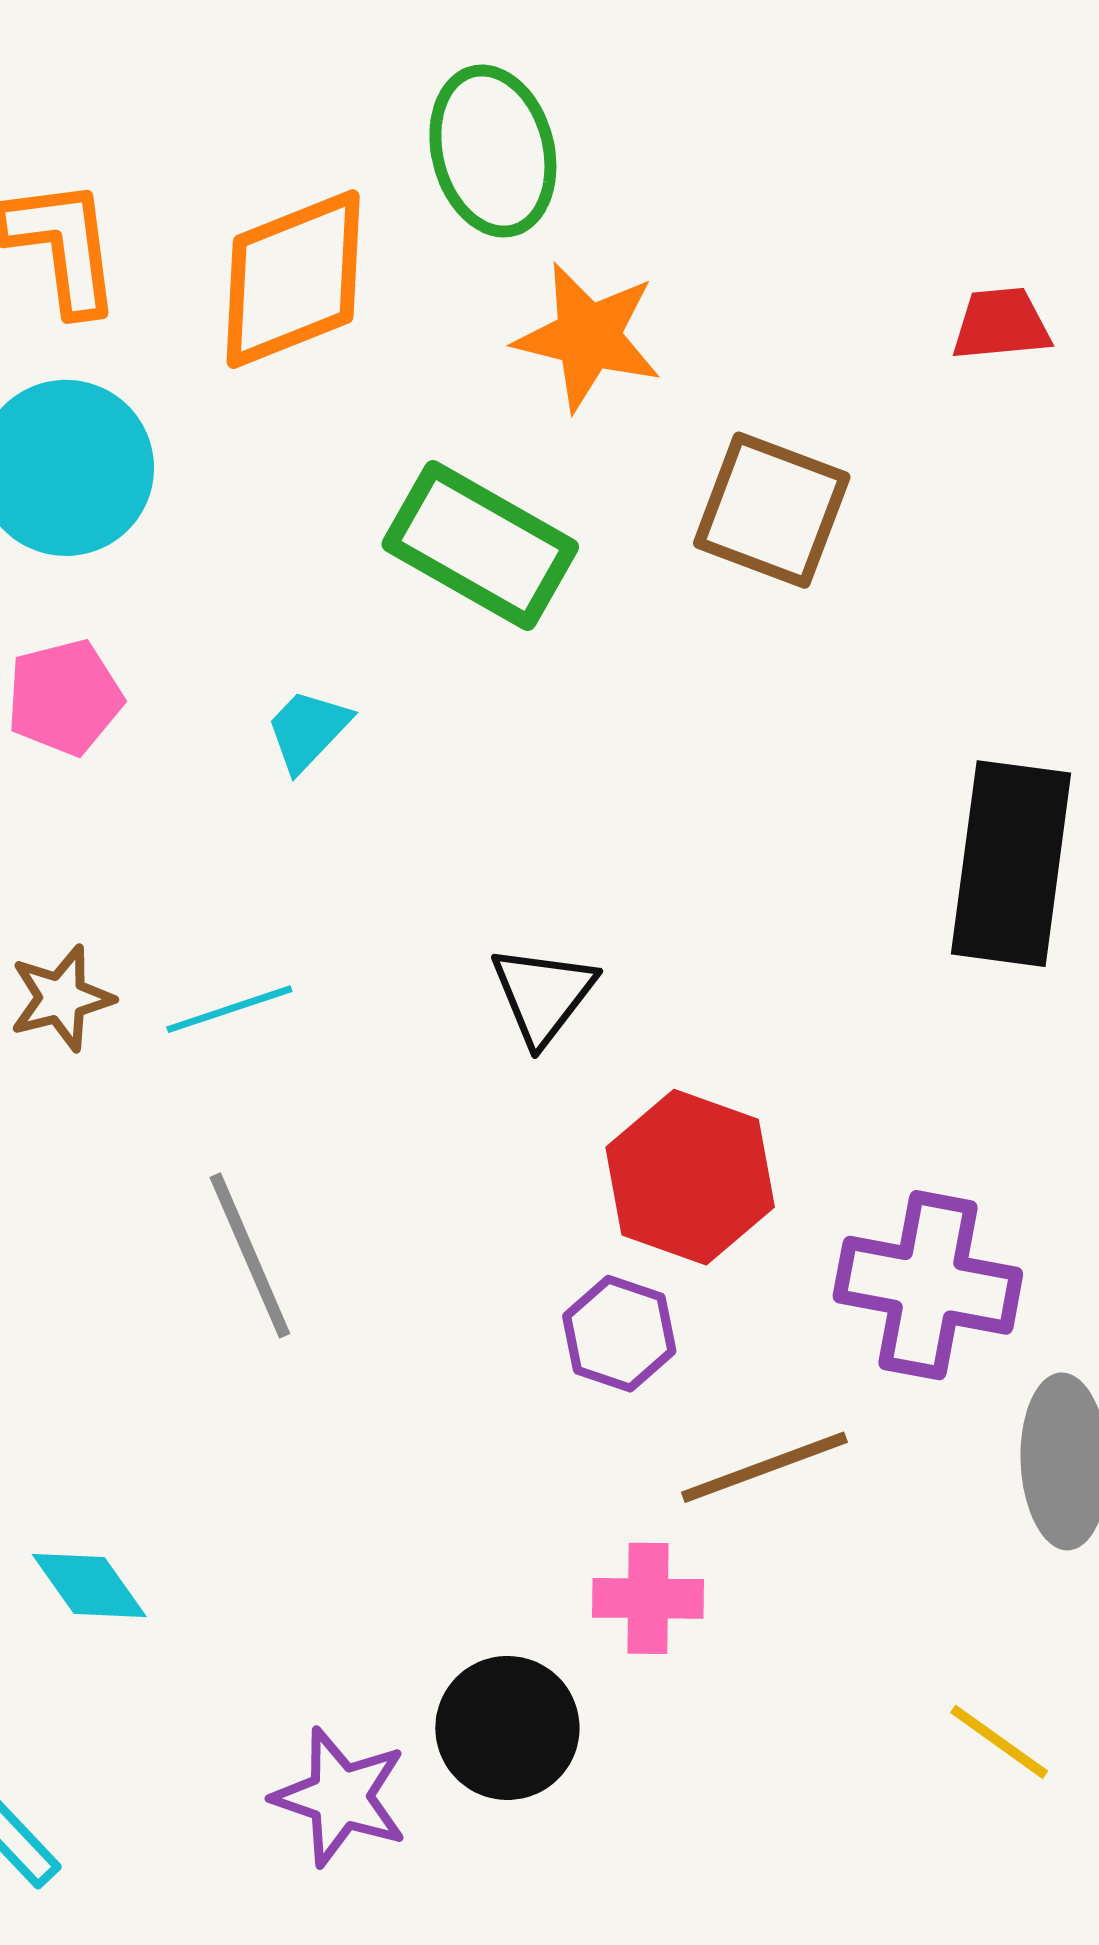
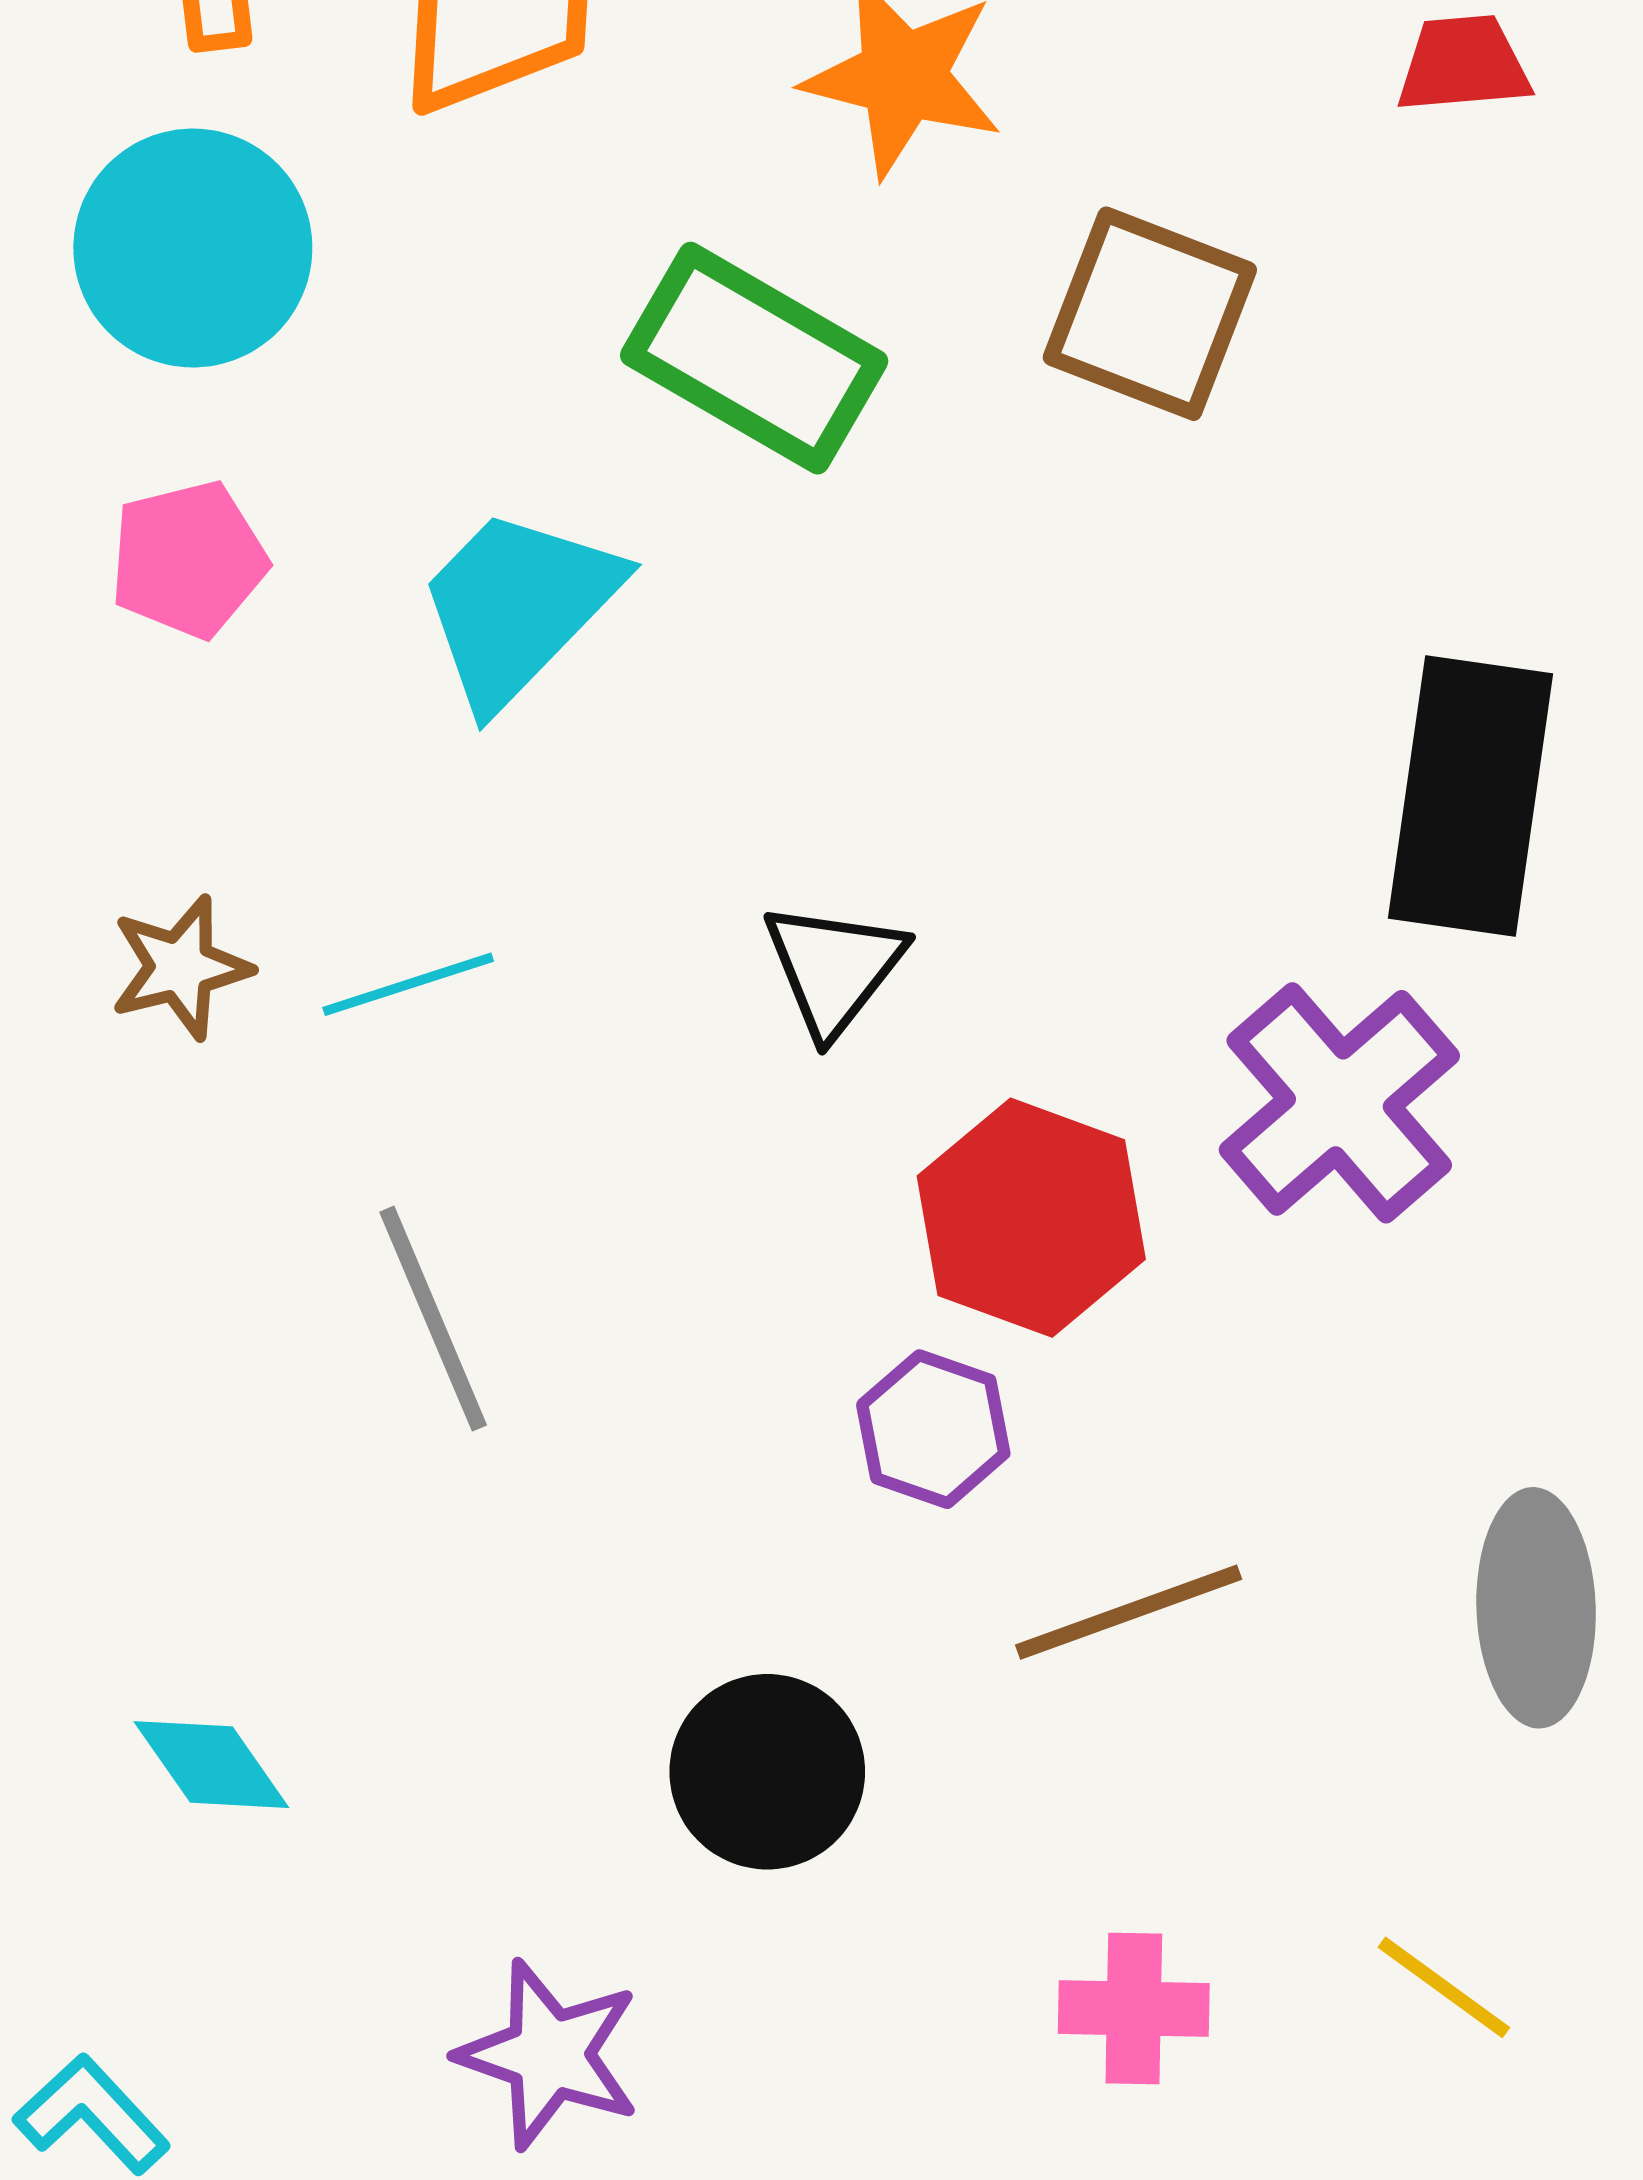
cyan trapezoid: (308, 730) -> (518, 606), size x1.8
purple cross: (928, 1285) -> (1339, 1103), moved, turned 38
pink cross: (648, 1598) -> (1134, 2009), moved
black circle: (507, 1728) -> (767, 1772), moved

